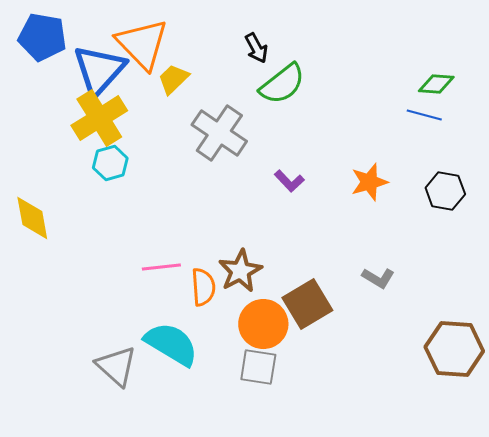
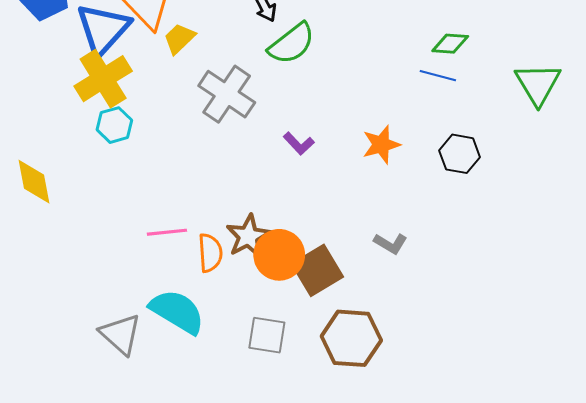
orange circle: (263, 324) -> (279, 255), moved
brown hexagon: (454, 349) -> (351, 338), moved

